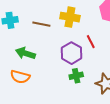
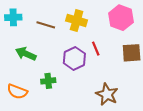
green cross: (76, 76) -> (48, 81), moved
orange semicircle: (20, 77) -> (17, 92), moved

